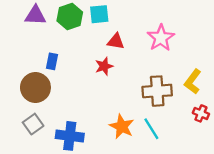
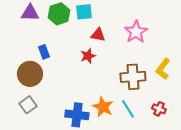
blue rectangle: (52, 61) -> (44, 52), turned -32
red cross: (201, 113) -> (159, 109), moved
blue cross: (70, 136) -> (77, 115), moved

